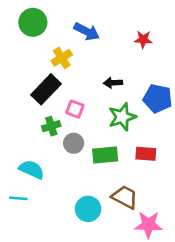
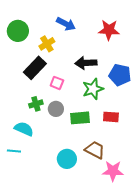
green circle: (33, 22) -> (18, 31), moved
red star: (143, 39) -> (109, 30), size x1.5
black arrow: (113, 83) -> (86, 63), size x1.5
green cross: (51, 126) -> (36, 104), moved

